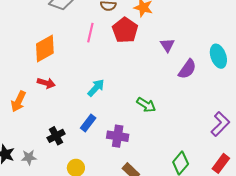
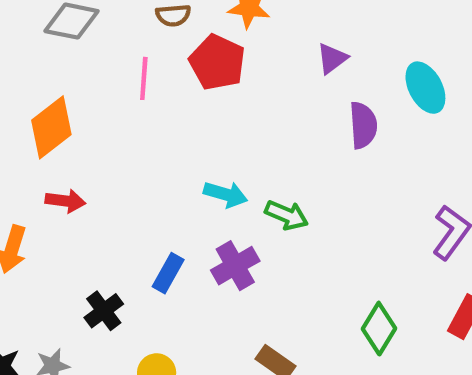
purple triangle: (167, 45) -> (332, 59), moved, turned 35
purple semicircle: (187, 69) -> (363, 125), turned -30
cyan arrow: (96, 88) -> (226, 194), moved, turned 72
purple cross: (118, 136) -> (235, 266), moved, turned -30

